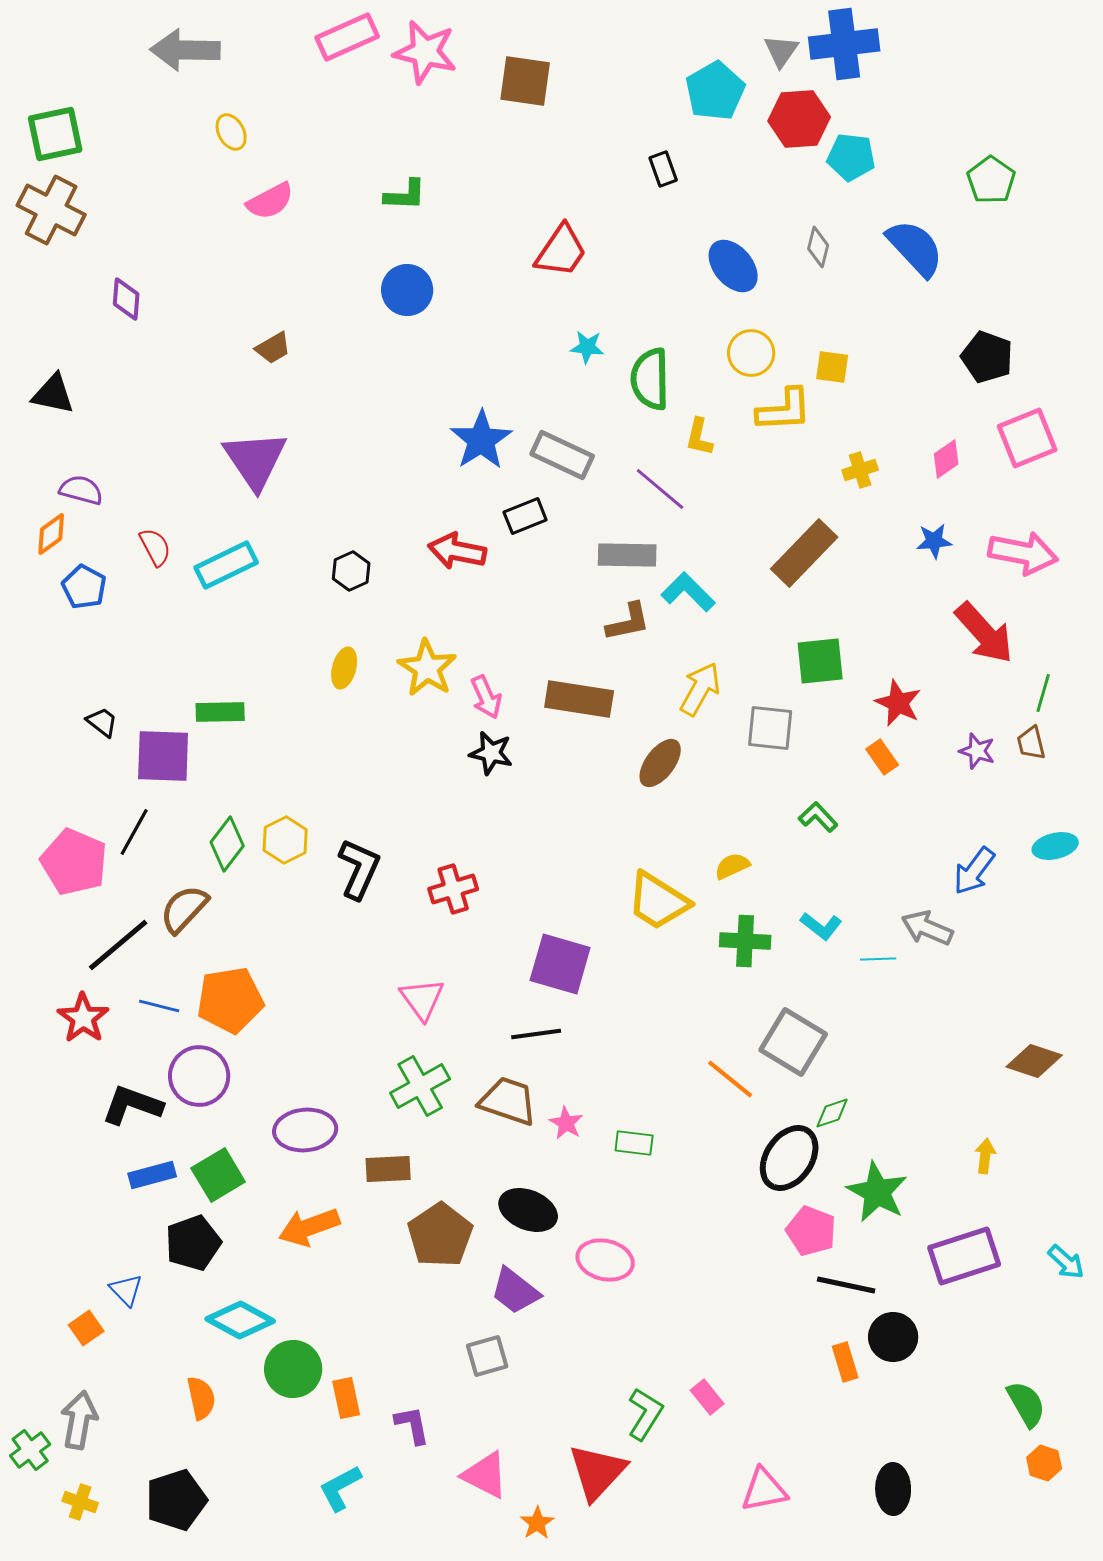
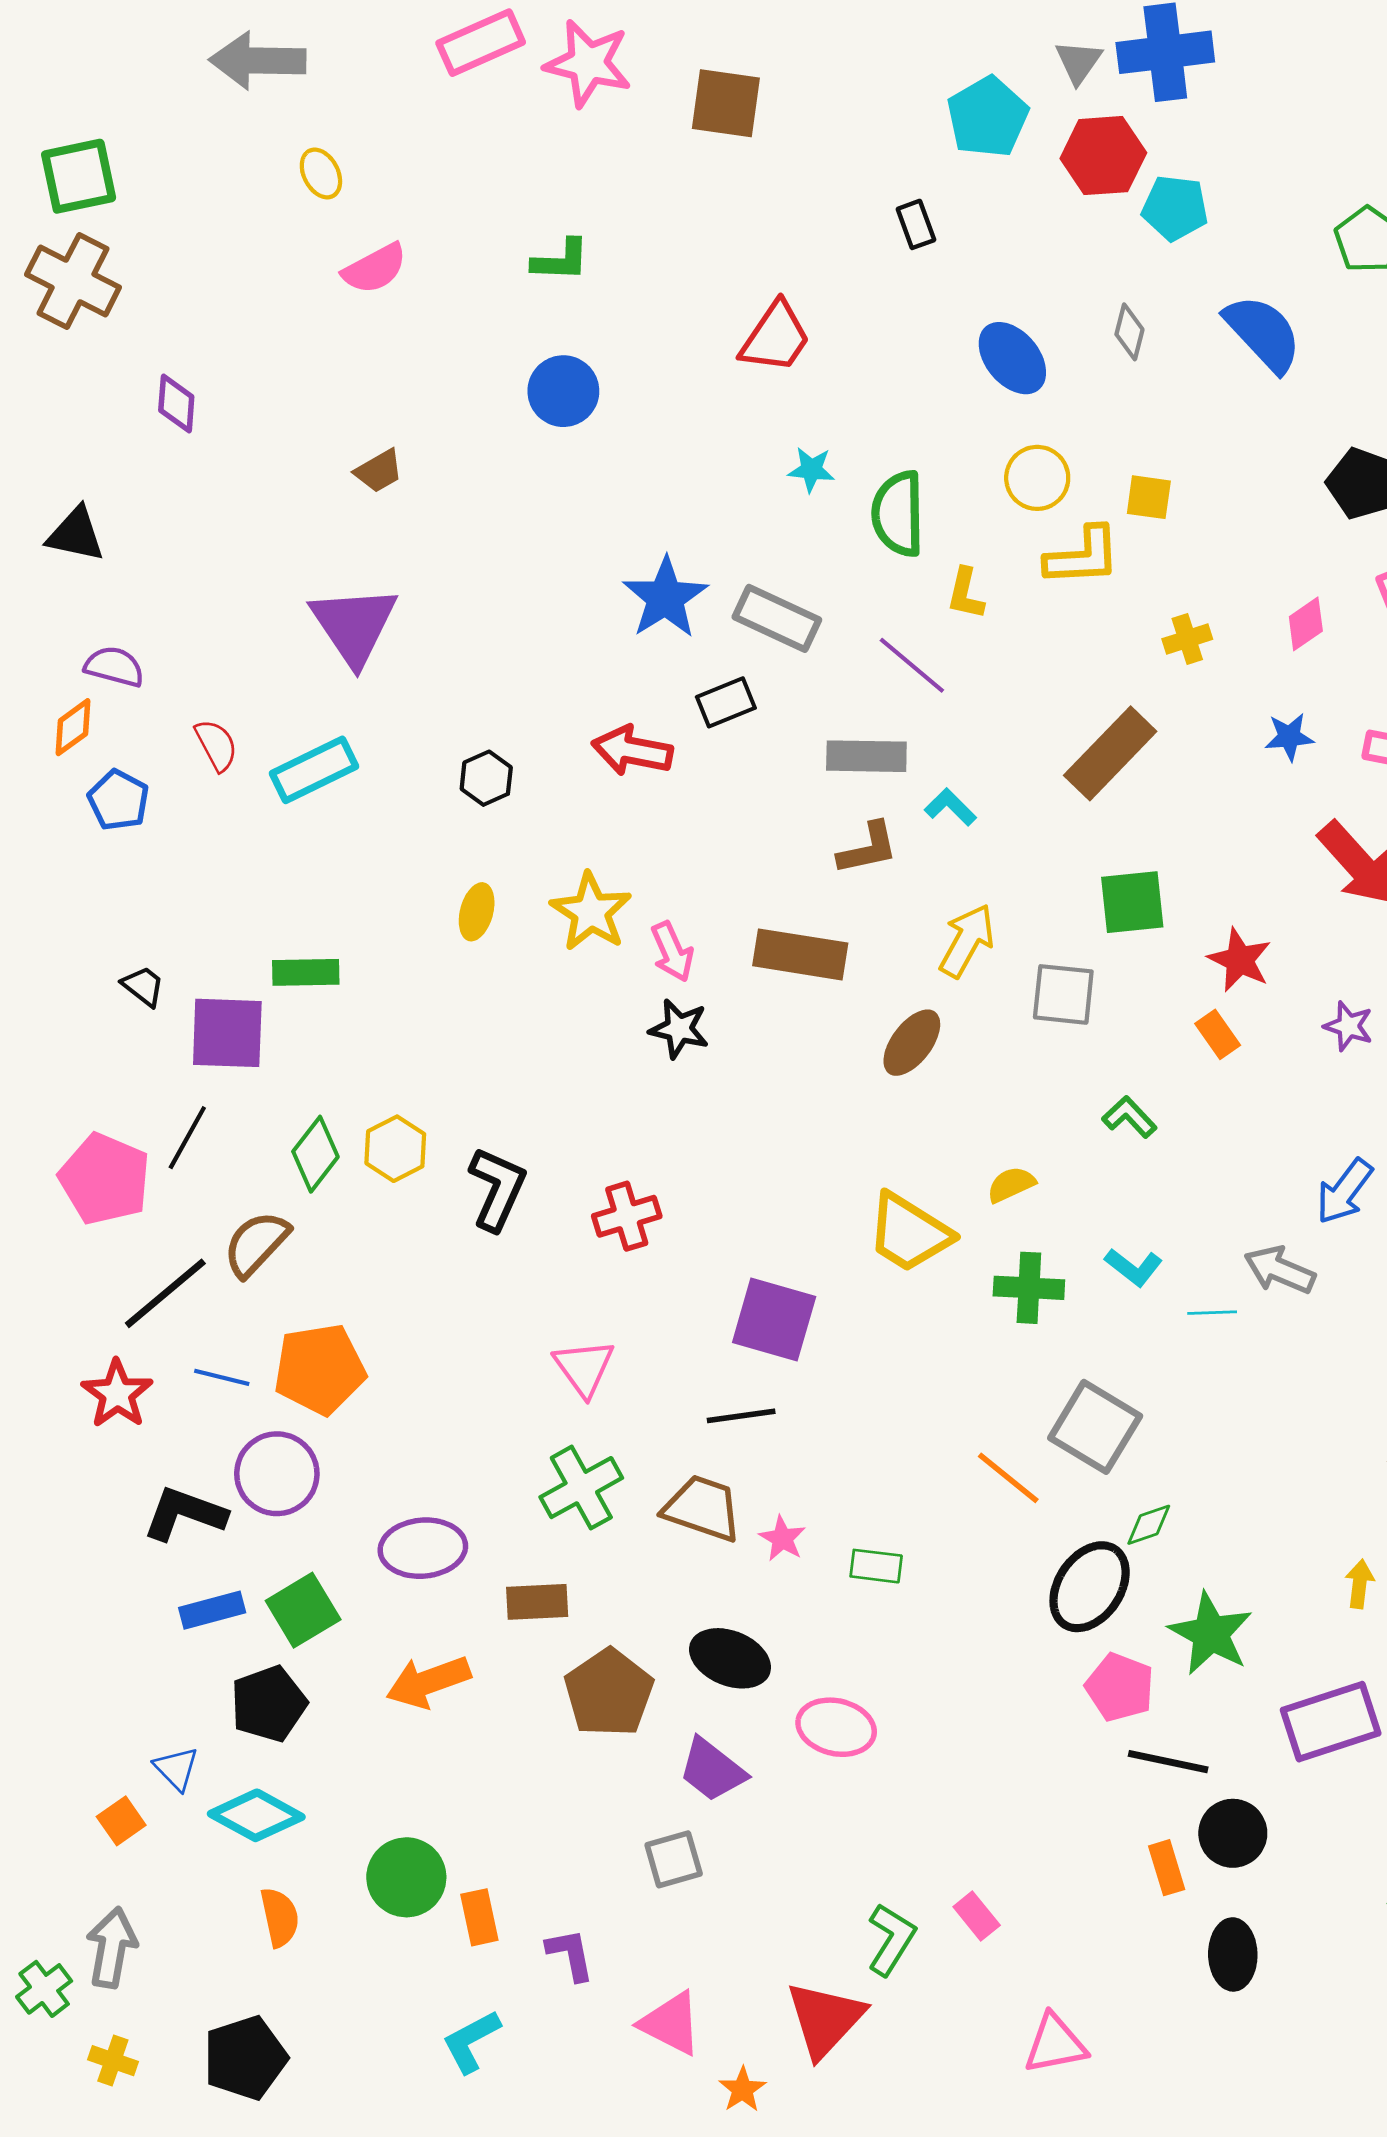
cyan L-shape: (688, 592) -> (950, 807), size x0.7
cyan diamond: (240, 1320) -> (256, 1815), moved
black ellipse: (893, 1489) -> (1233, 1954), moved

